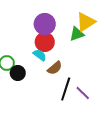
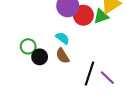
red circle: (45, 42) -> (83, 15), moved
brown semicircle: (55, 68) -> (63, 56), moved, turned 98

